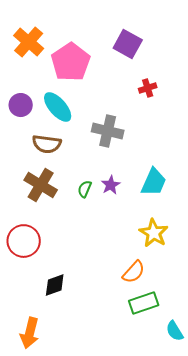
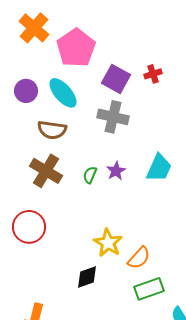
purple square: (128, 44) -> (116, 79), moved
yellow star: (154, 233) -> (108, 243), moved
black diamond: (55, 285) -> (87, 277), moved

